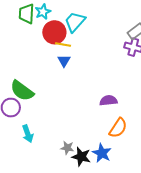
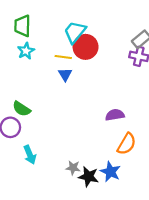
cyan star: (43, 12) -> (26, 51), moved
red circle: (54, 32) -> (86, 47), moved
green semicircle: (22, 91) -> (21, 109), size x0.7

